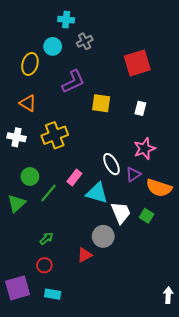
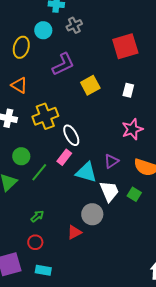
yellow square: (101, 103) -> (90, 85), turned -36
white ellipse: (111, 164) -> (71, 135), moved
purple triangle: (133, 174) -> (111, 161), moved

